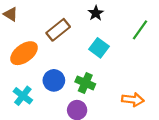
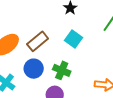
brown rectangle: (58, 30) -> (38, 41), moved

